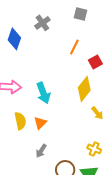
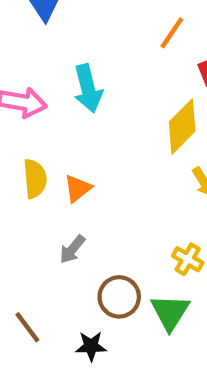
cyan arrow: (43, 93) -> (88, 88), moved

